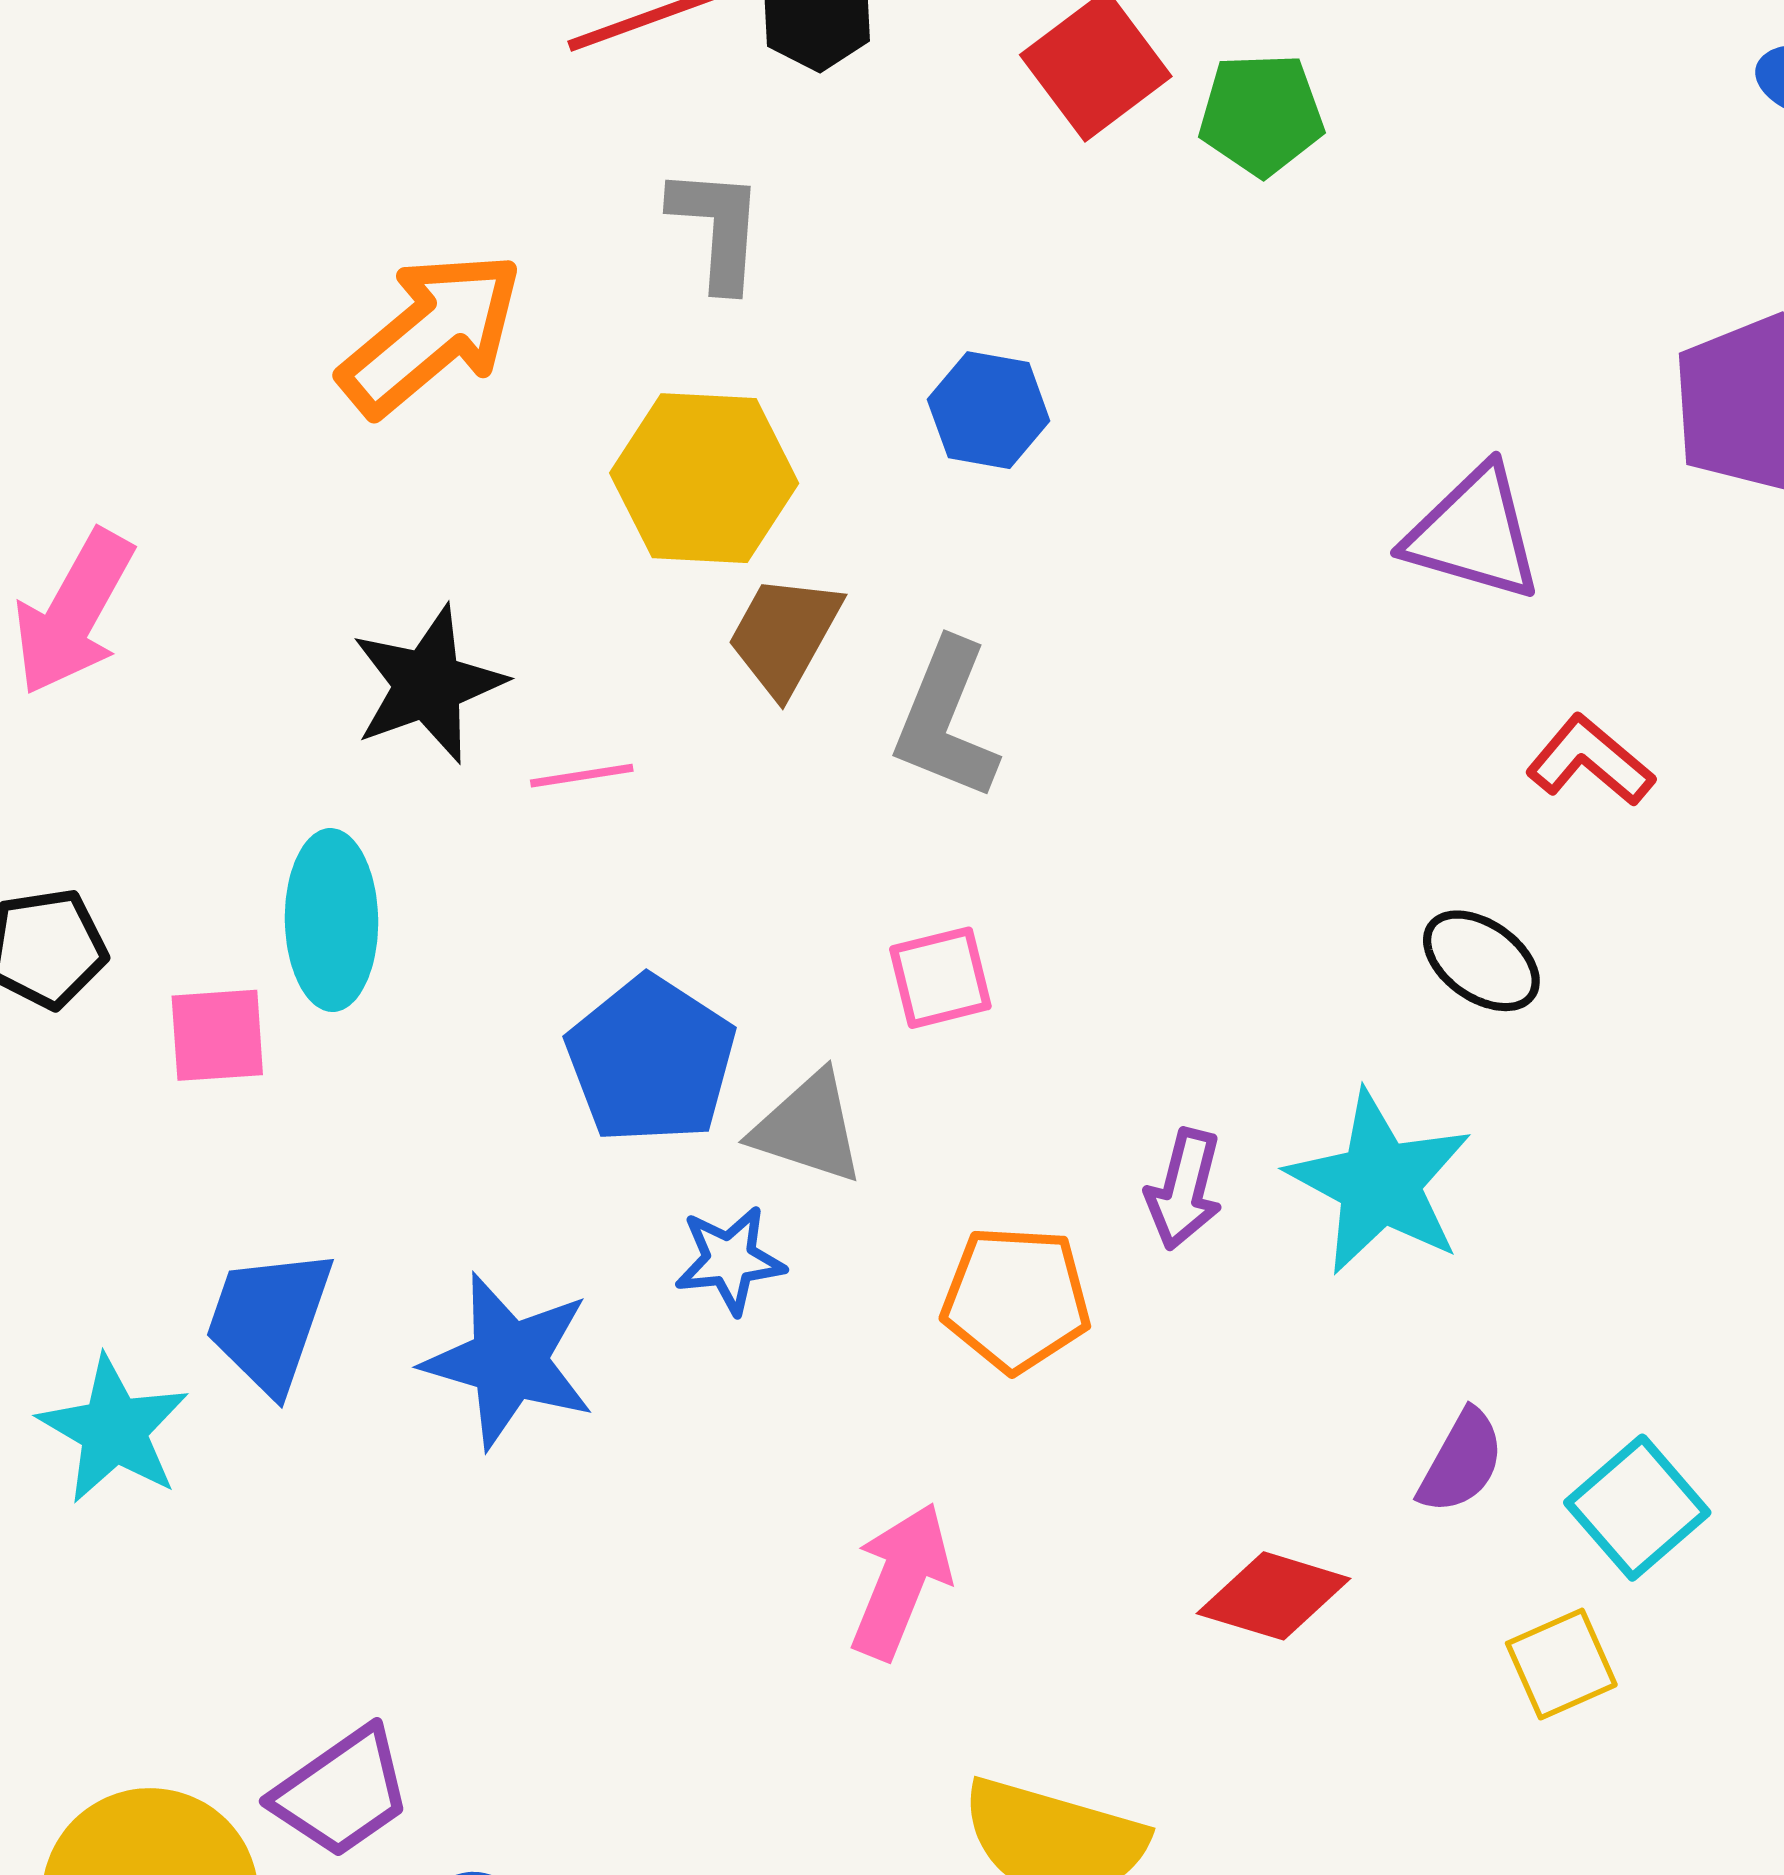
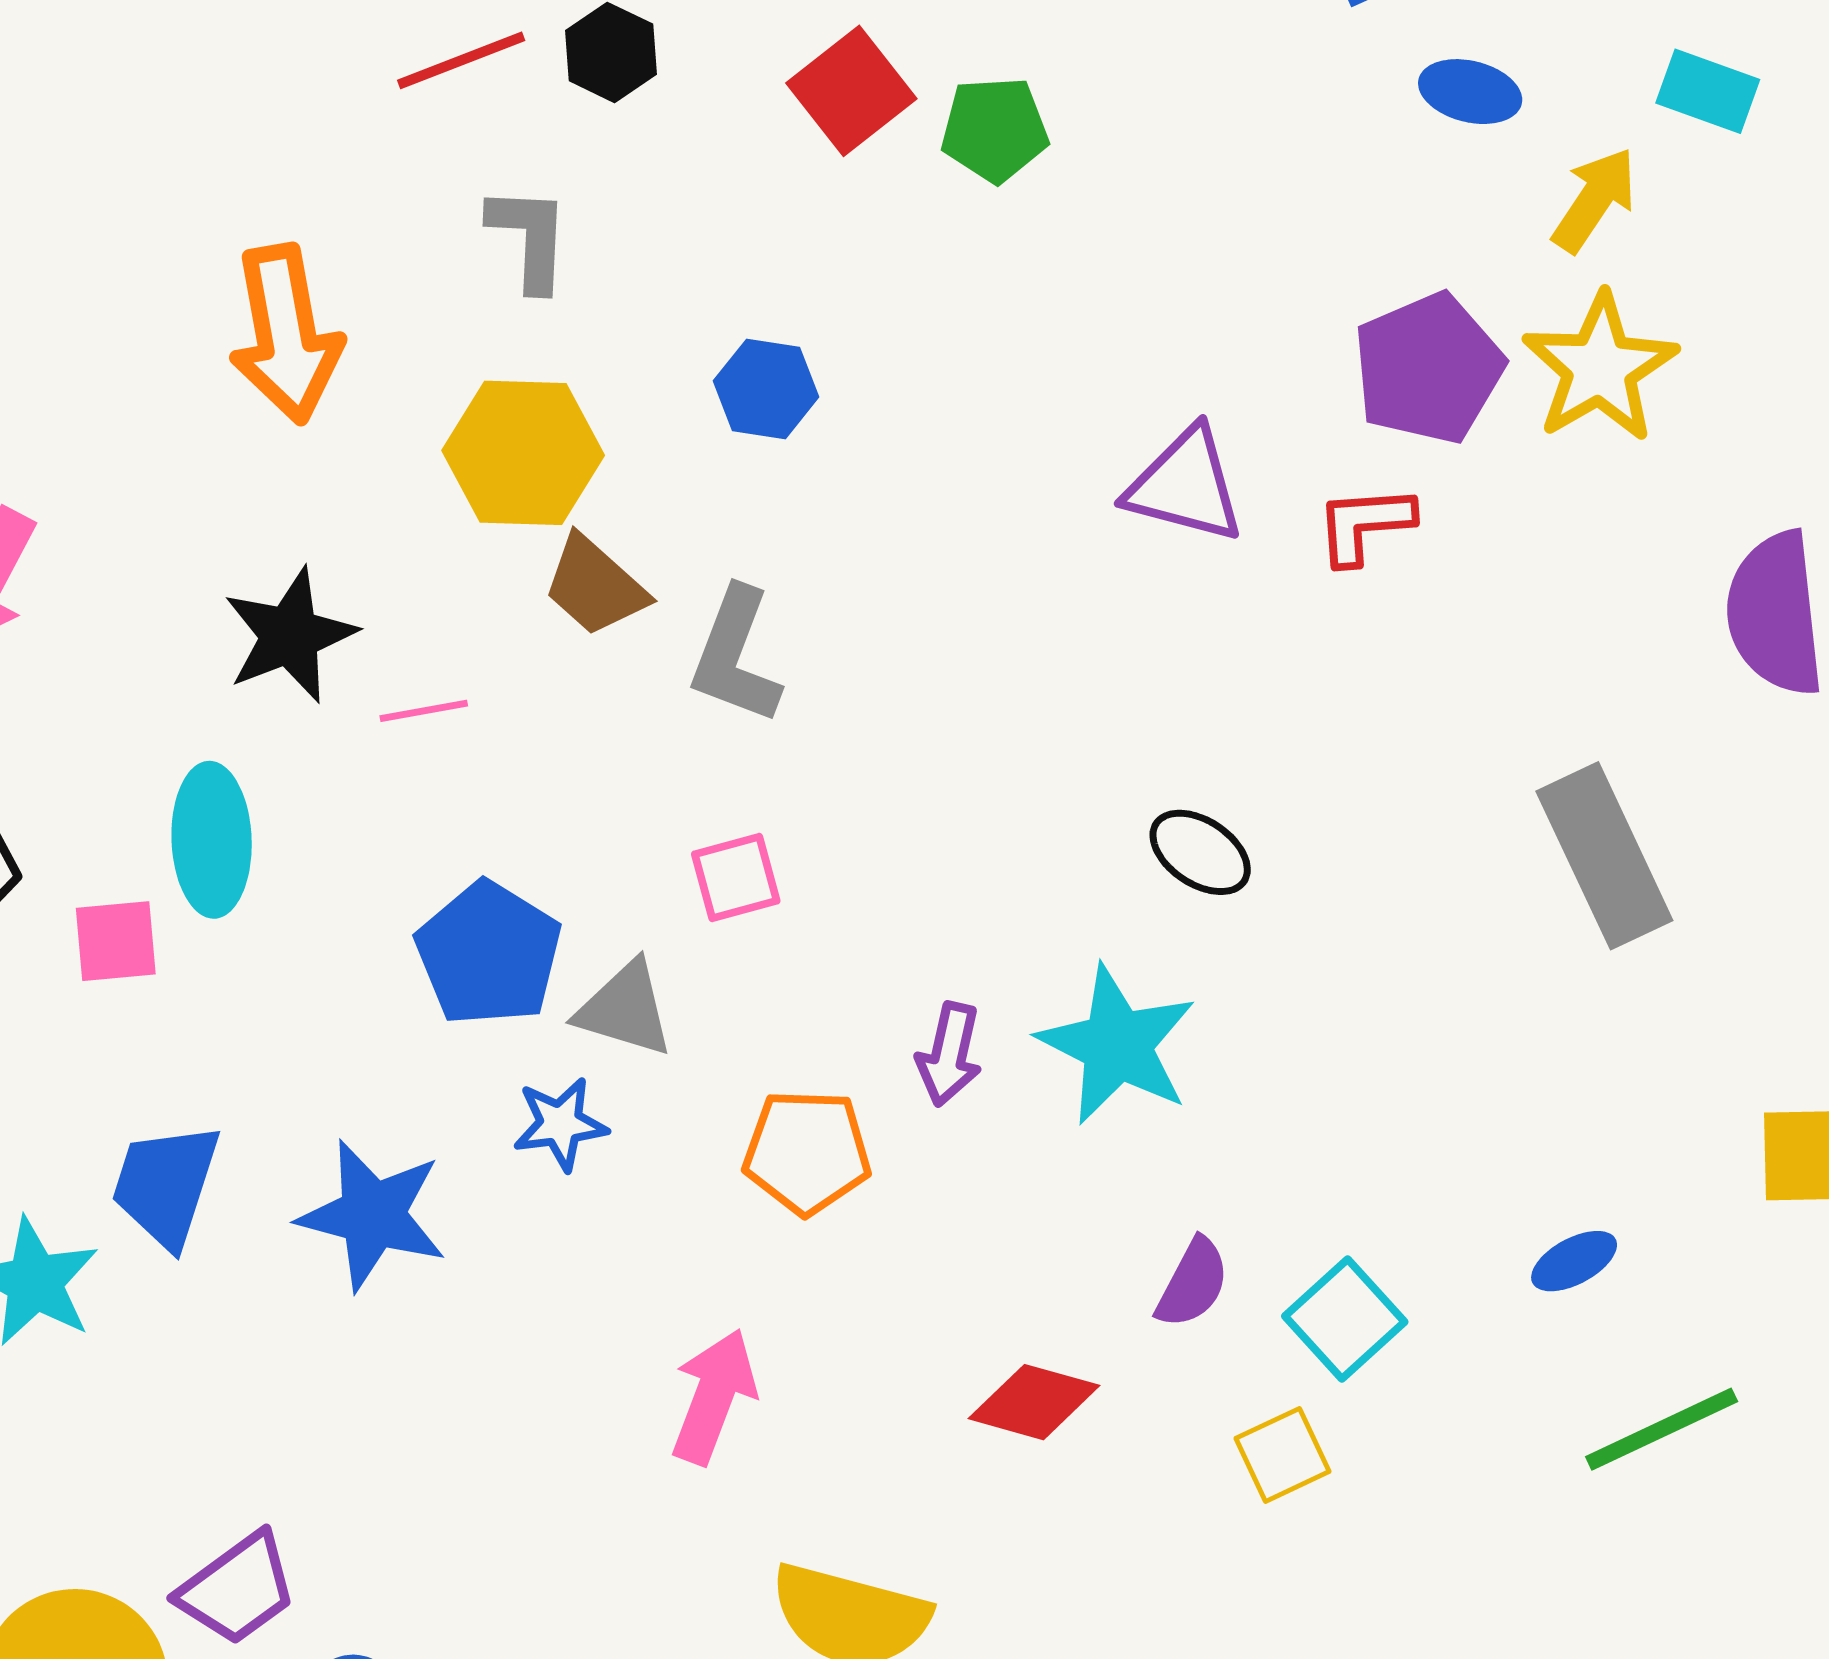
orange arrow: (431, 333) -> (286, 334), turned 121
brown trapezoid: (784, 635) -> (595, 586), turned -76
red L-shape: (1590, 761) -> (1365, 524), moved, turned -43

